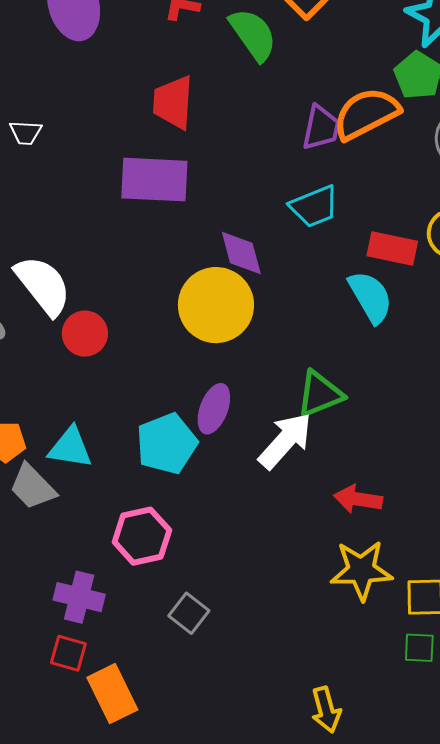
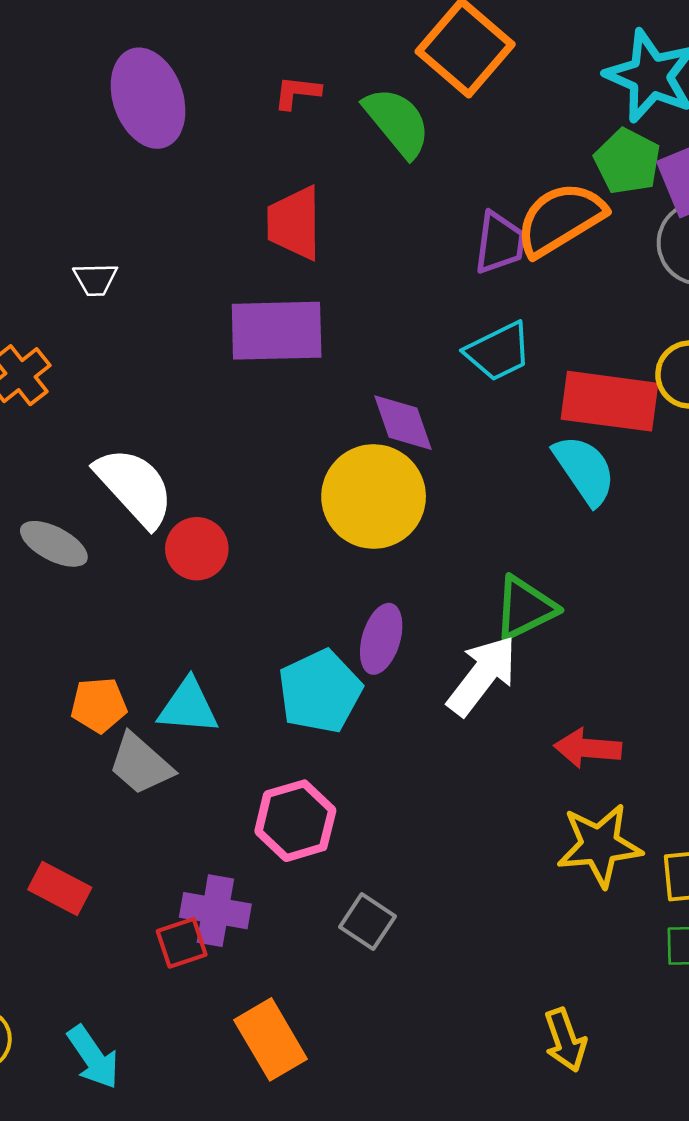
red rectangle: (392, 248) -> (610, 401), size x1.4
red square: (68, 653) -> (182, 943), moved, turned -30

